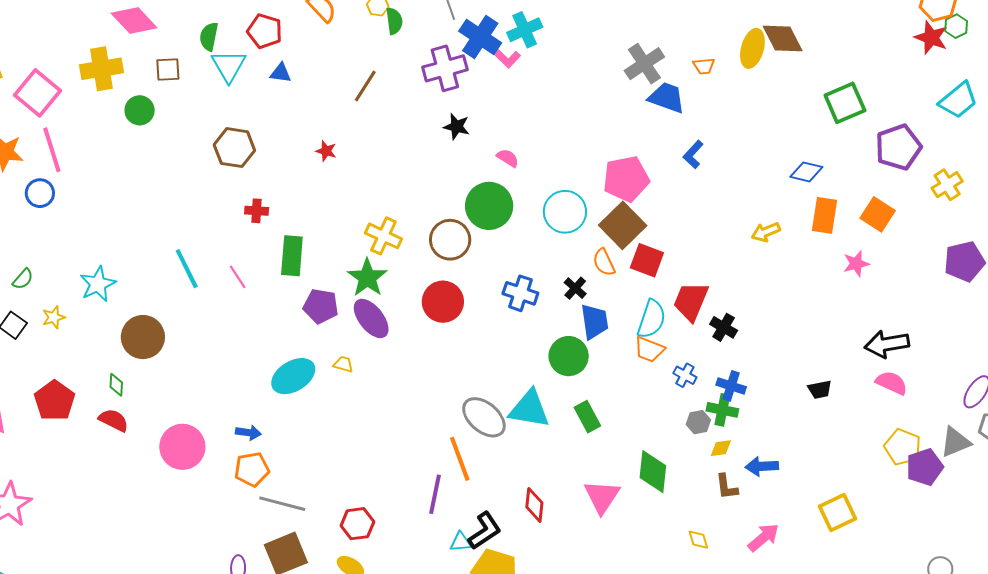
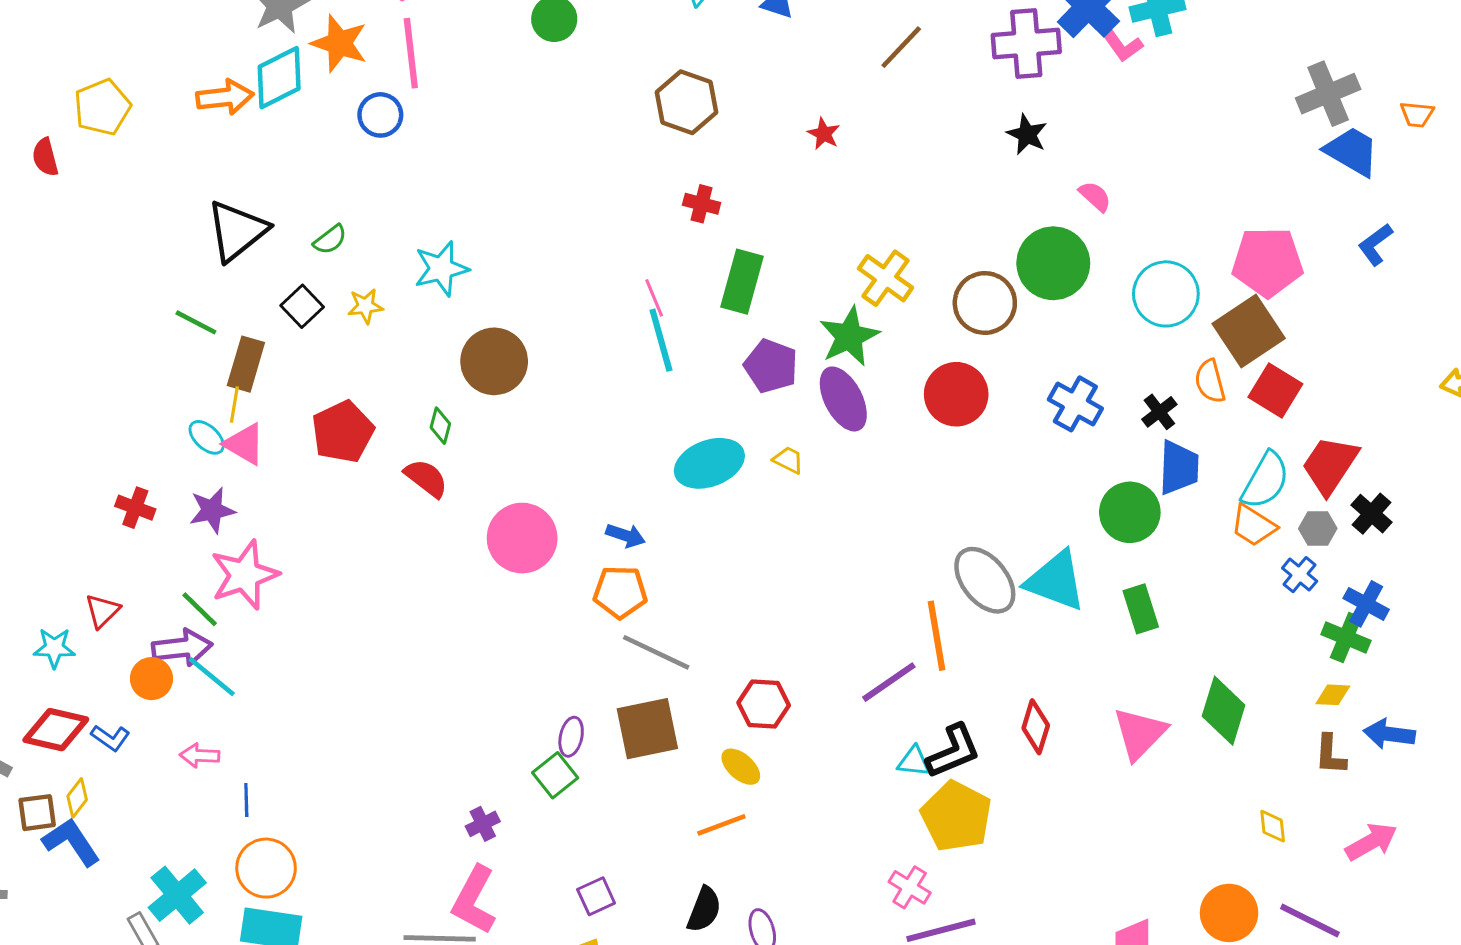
cyan line: (187, 269) -> (661, 340), moved
gray hexagon: (698, 422) -> (1318, 529), moved
purple line: (435, 494) -> (889, 682), turned 33

